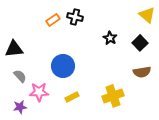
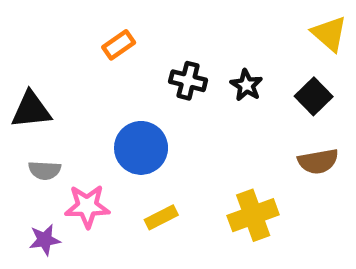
black cross: (75, 17) -> (188, 81), moved
gray semicircle: (20, 76) -> (45, 170), turned 136

